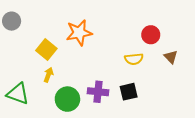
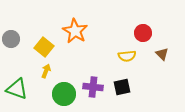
gray circle: (12, 21) -> (11, 39), moved
orange star: (79, 33) -> (75, 31), turned -30

